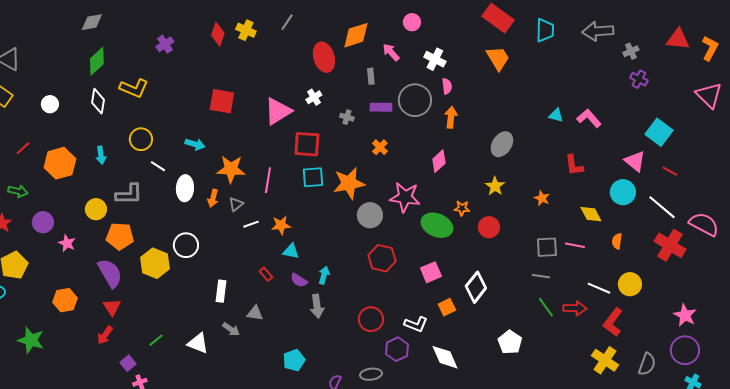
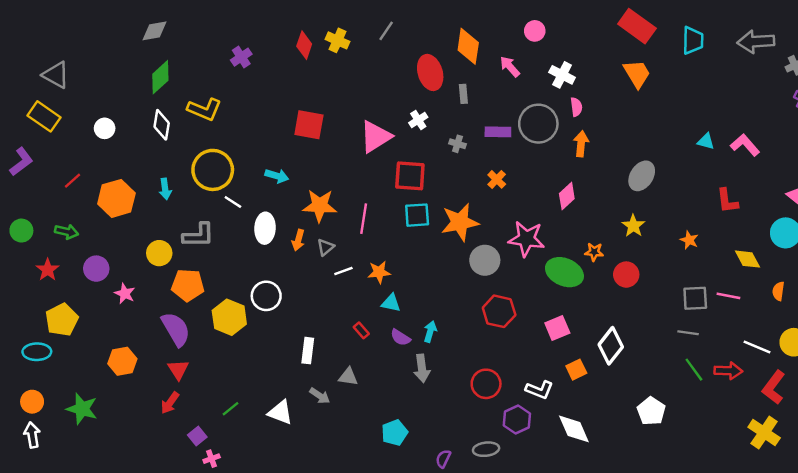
orange diamond: (356, 35) -> (468, 46), turned -64
gray rectangle: (371, 76) -> (463, 94), moved
yellow circle: (141, 139) -> (213, 170), size x1.5

